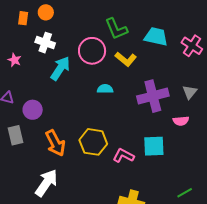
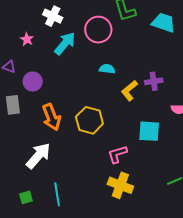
yellow L-shape: (126, 59) -> (129, 91), moved, turned 95
pink star: (14, 60) -> (27, 39), moved
purple cross: (153, 96) -> (154, 81), size x0.6
pink L-shape: (124, 156) -> (117, 154), moved, turned -50

